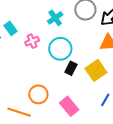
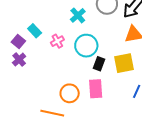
yellow square: (96, 70) -> (124, 63), turned 30
pink rectangle: (69, 106) -> (96, 89), moved, turned 42

